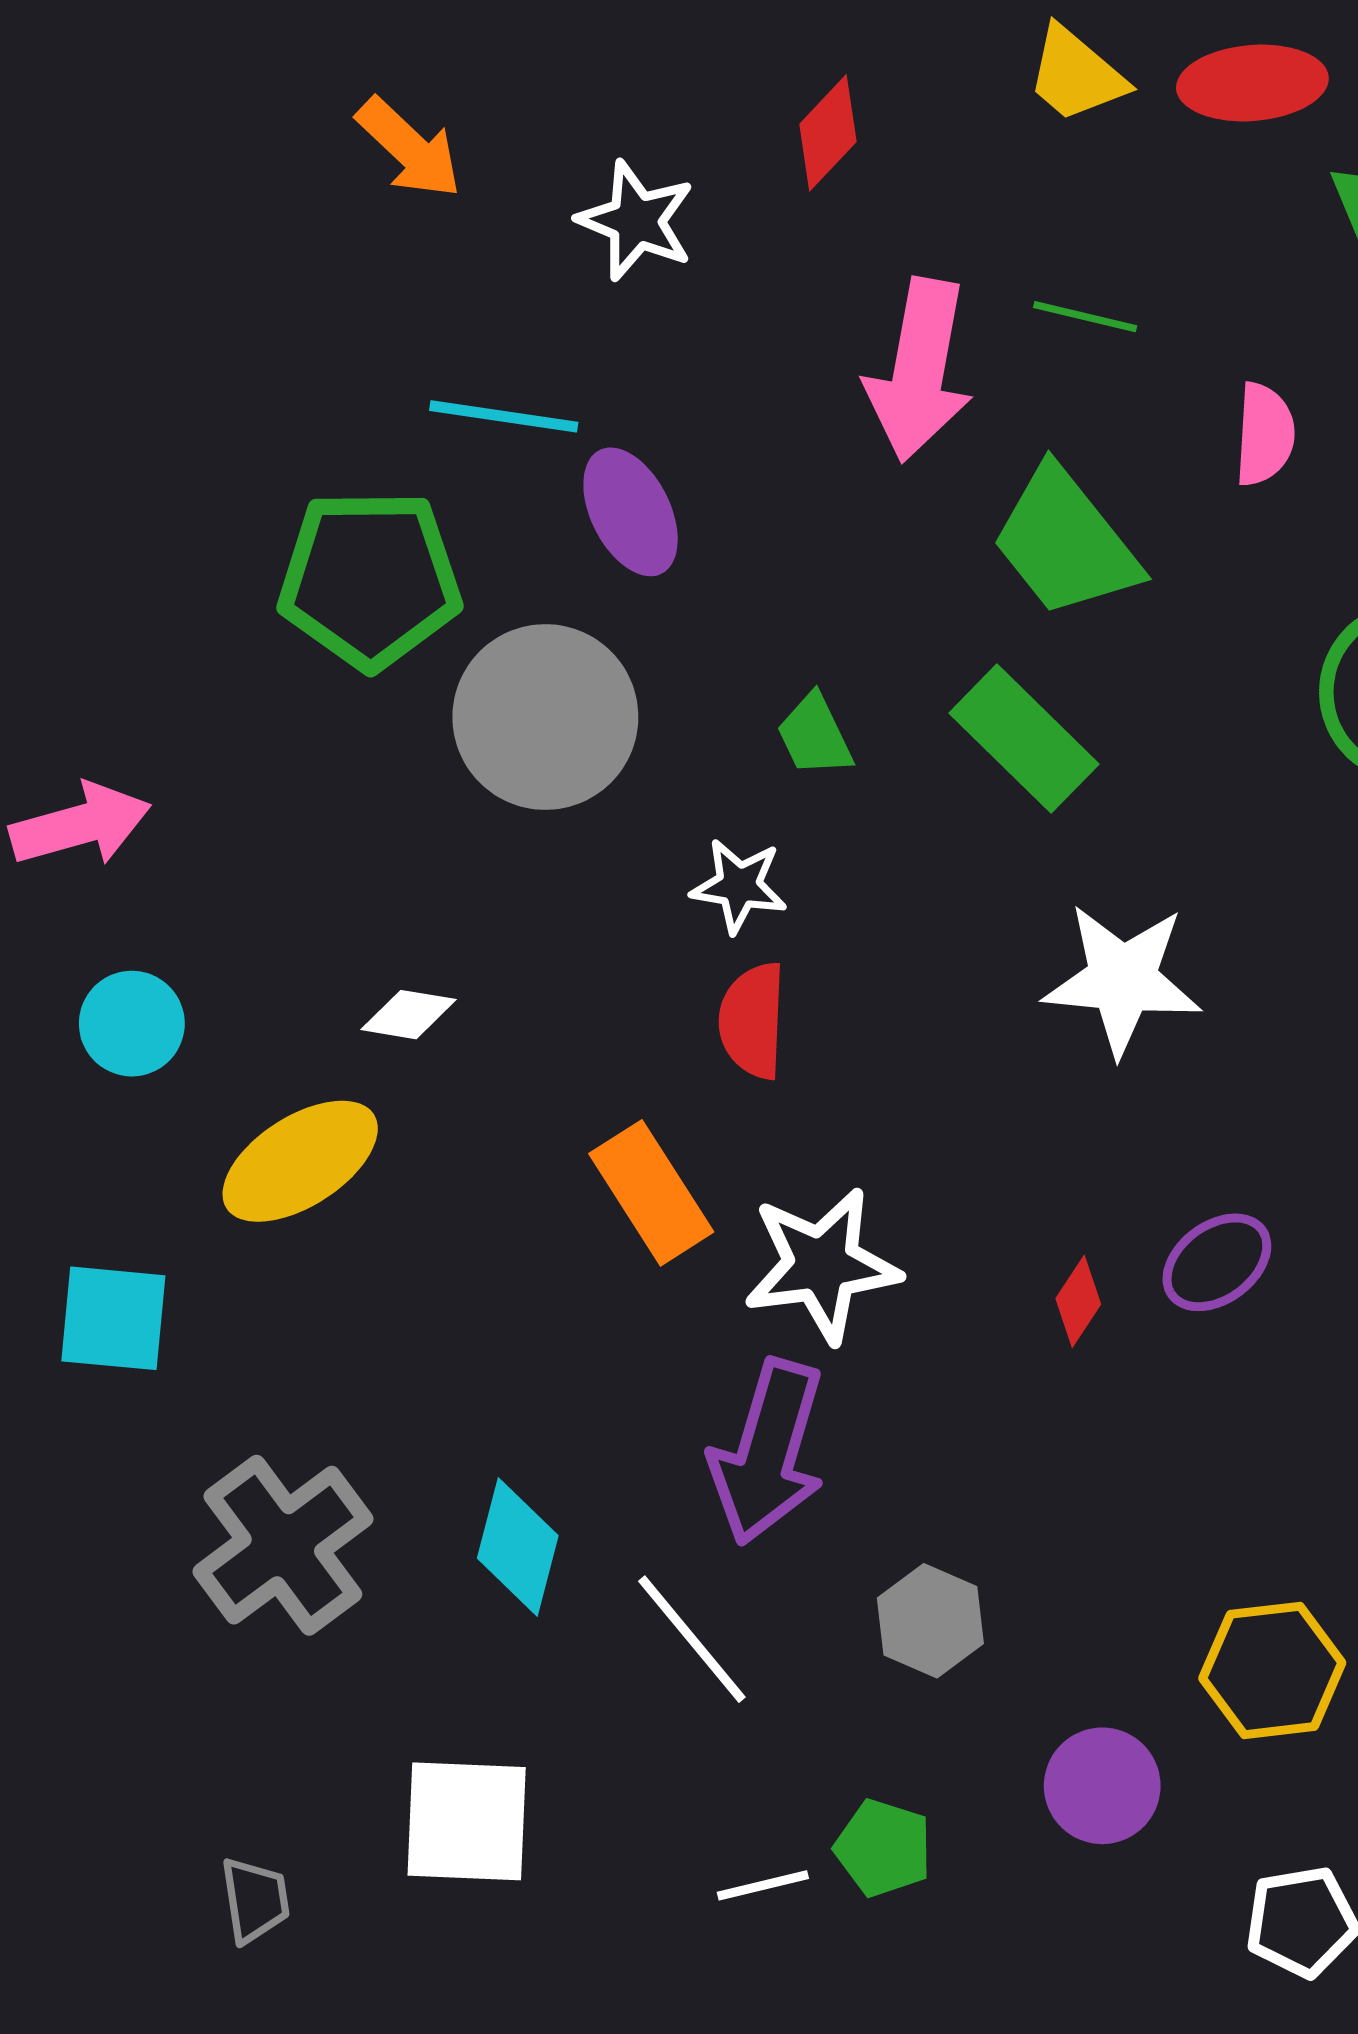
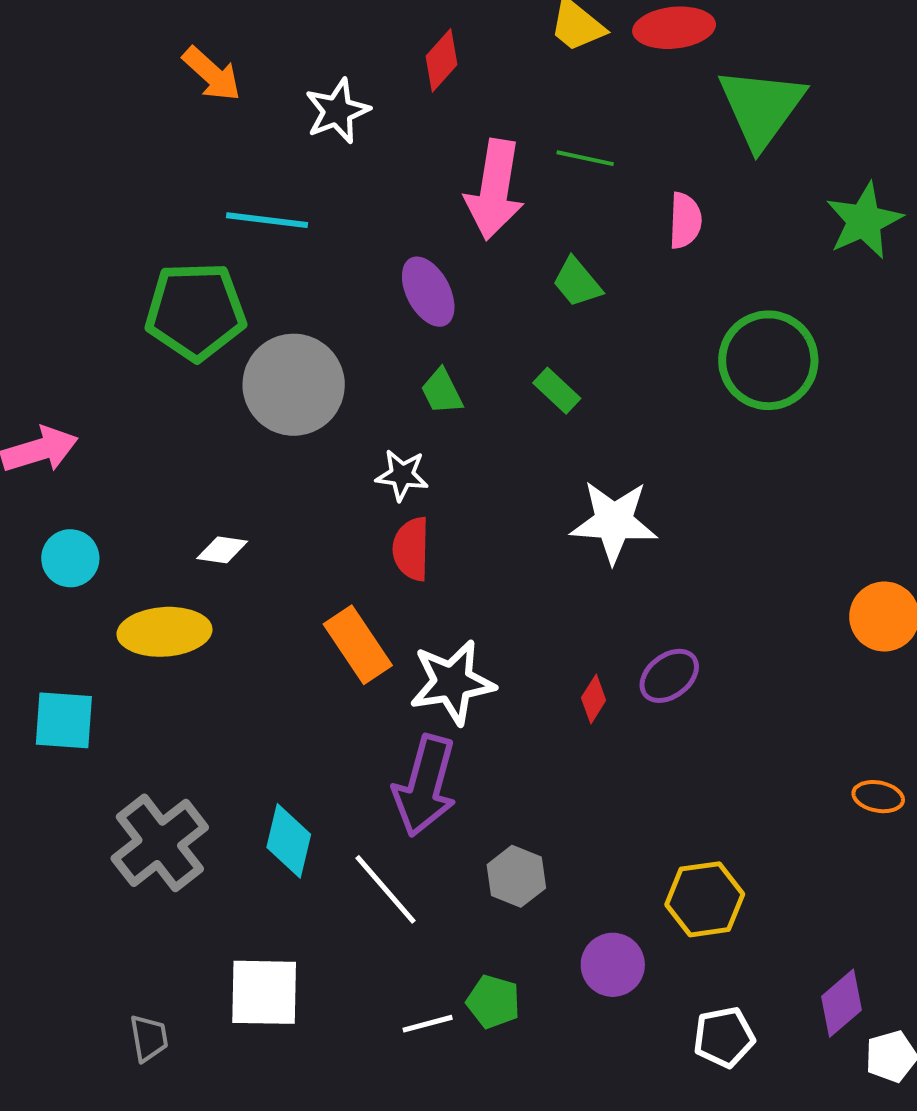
white star: (636, 221) -> (337, 111), turned 30
purple ellipse: (631, 512) -> (428, 292), moved
green trapezoid: (1065, 542) -> (577, 282), size x0.6
green rectangle: (1024, 739) -> (557, 391), size x0.6
yellow ellipse: (300, 1161) -> (164, 632), turned 30

